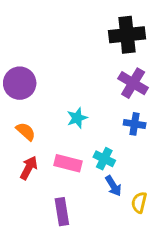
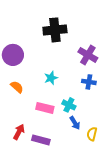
black cross: (127, 35) -> (55, 30), moved
red arrow: (29, 168) -> (19, 132), moved
purple rectangle: (62, 212) -> (41, 140), turned -66

